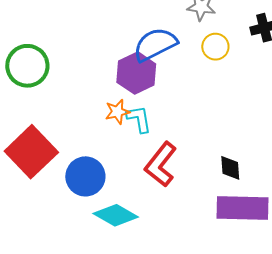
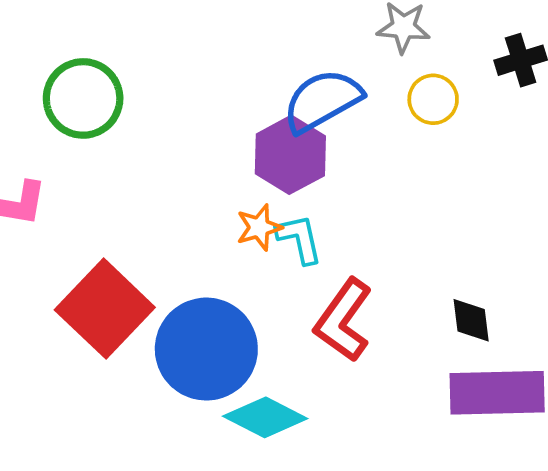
green circle: (27, 66) -> (83, 98), moved
blue circle: (85, 176) -> (206, 349), size x1.4

